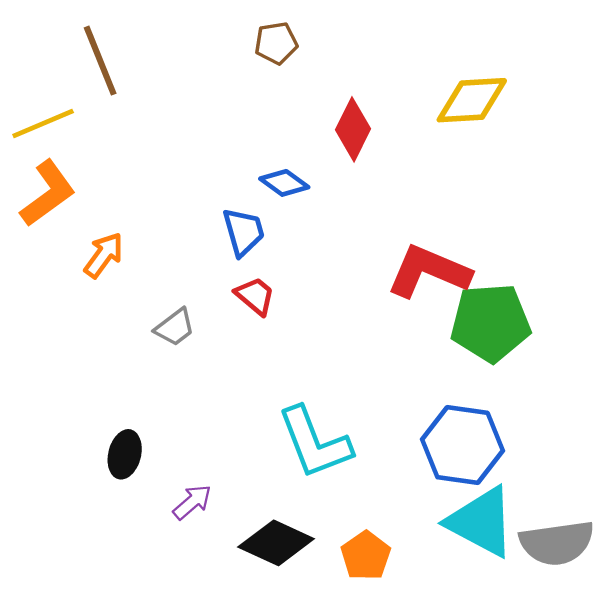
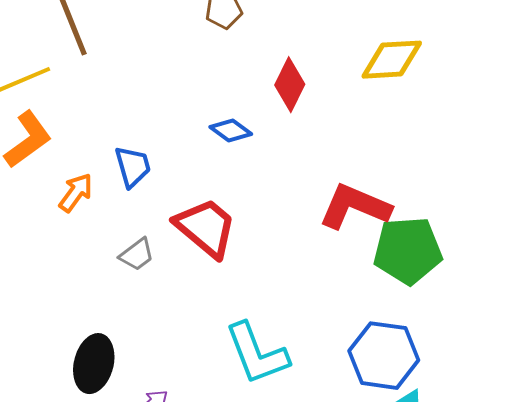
blue trapezoid: (243, 232) -> (133, 167), moved
red trapezoid: (255, 296) -> (206, 228), size x1.8
black ellipse: (125, 454) -> (94, 364), size x1.4

